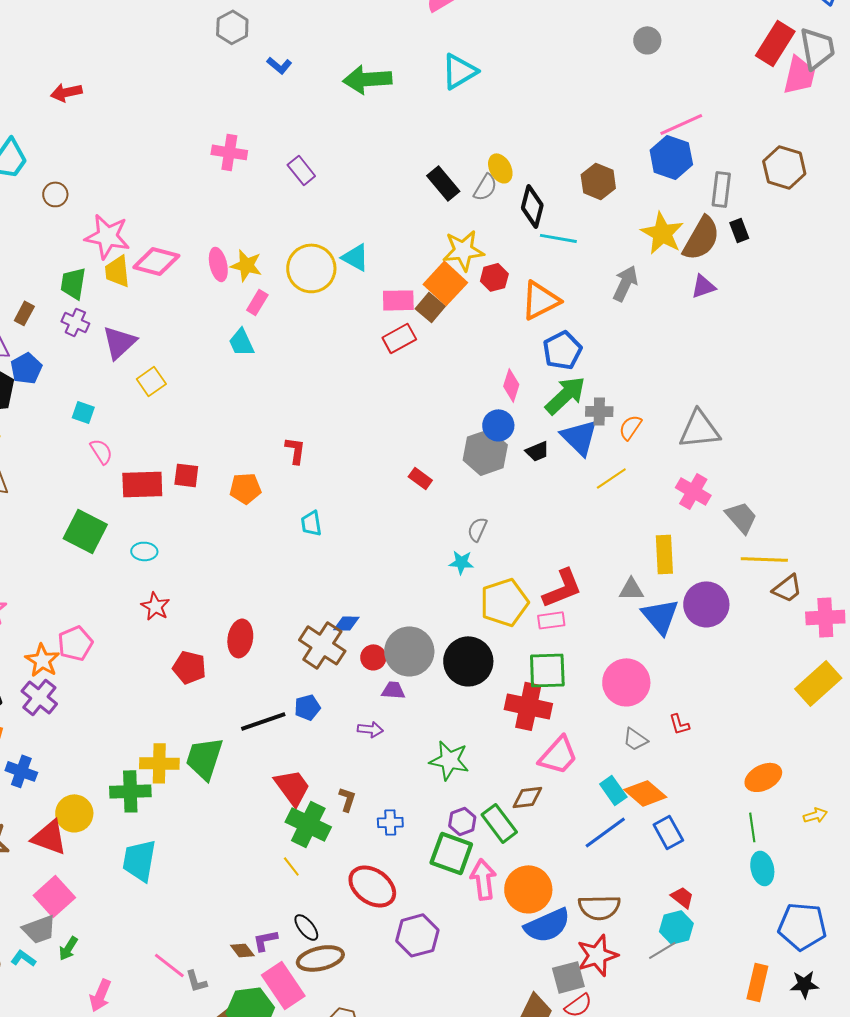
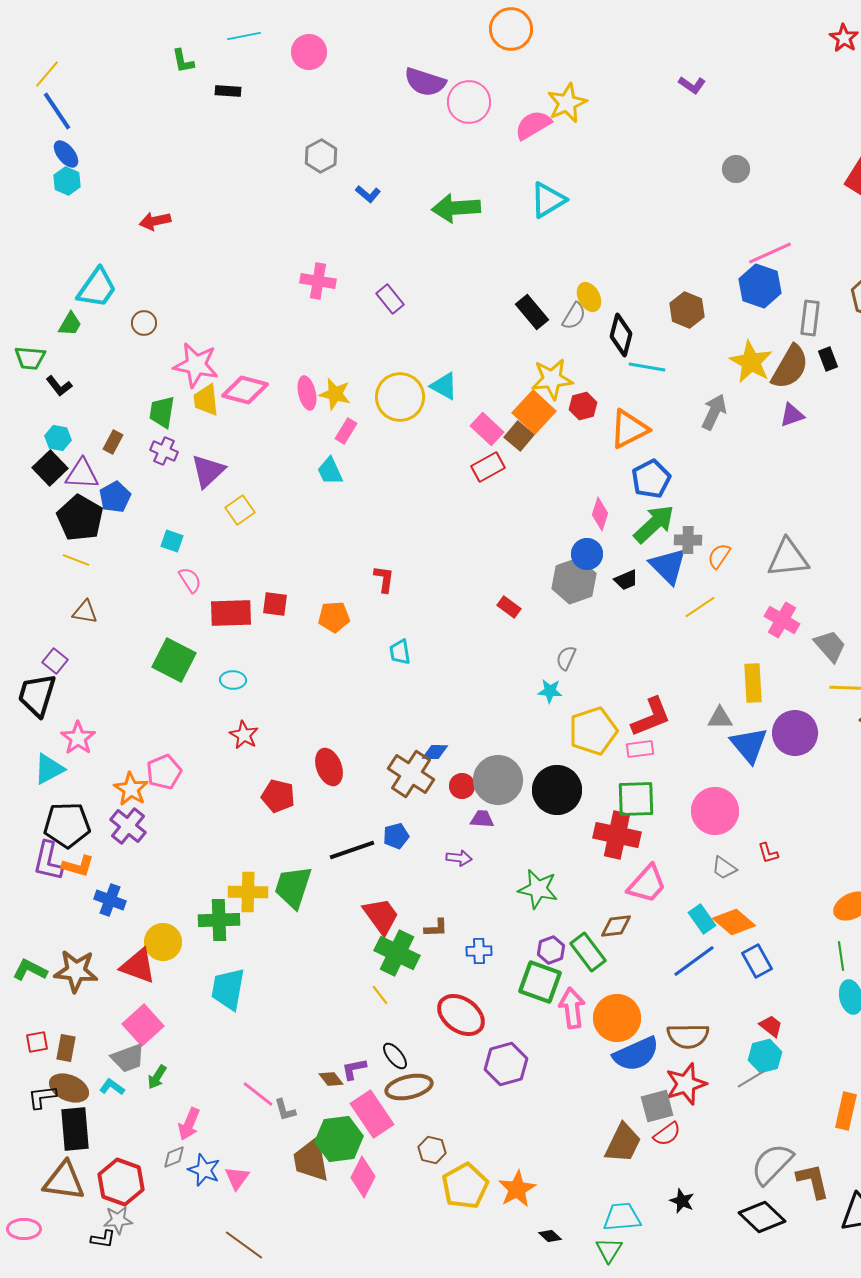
pink rectangle: (398, 300) -> (487, 429), turned 44
red ellipse: (240, 638) -> (329, 767), turned -30
brown L-shape: (347, 799) -> (436, 928), turned 70

